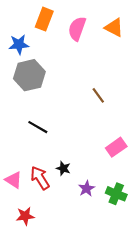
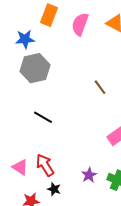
black star: (63, 168) -> (54, 189), moved

